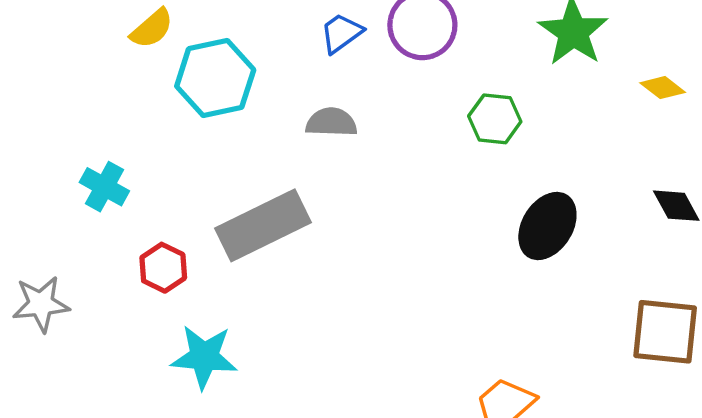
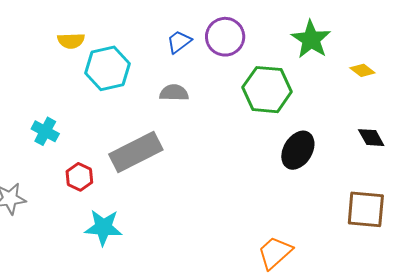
yellow semicircle: (152, 28) -> (71, 41), turned 40
green hexagon: (495, 119) -> (267, 90), size x1.6

